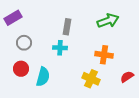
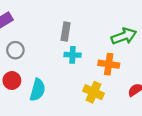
green arrow: (108, 21) -> (124, 36), moved
cyan cross: (60, 48) -> (73, 55), moved

